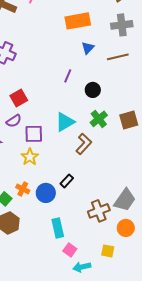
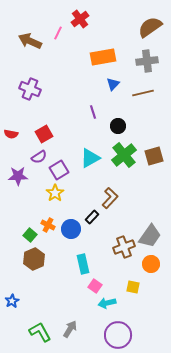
purple line: (68, 76) -> (93, 112), turned -40
green cross: (99, 119) -> (124, 155), size x1.4
purple square: (34, 134) -> (59, 170), turned -30
brown L-shape: (84, 144) -> (110, 198), moved

